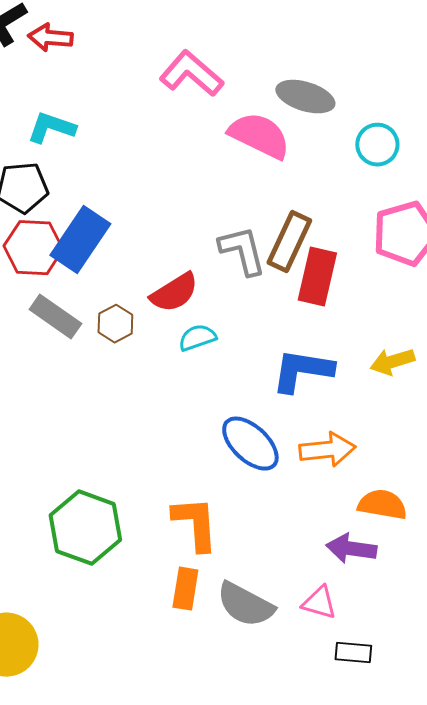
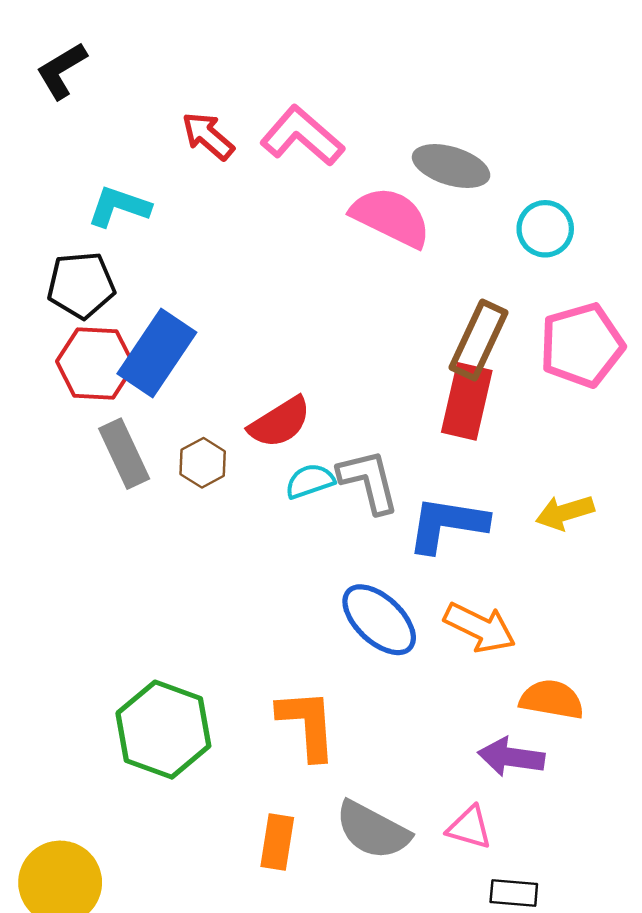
red arrow: (50, 38) -> (208, 136), moved, turned 36
brown rectangle: (289, 242) -> (479, 340), moved
gray L-shape: (242, 251) -> (369, 481), moved
gray rectangle: (55, 317) -> (124, 454), turned 30
orange arrow: (327, 450) -> (480, 628), turned 32
orange rectangle: (185, 589) -> (277, 842), moved

